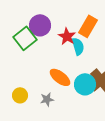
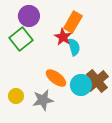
purple circle: (40, 25) -> (29, 16), moved
orange rectangle: (88, 26) -> (73, 22), moved
gray star: (47, 99) -> (43, 100), size x1.5

